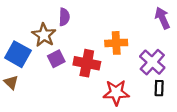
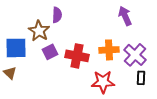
purple arrow: (162, 18) -> (125, 16), moved
orange cross: (116, 43) -> (109, 50), moved
blue square: (18, 54) -> (16, 48), turned -30

